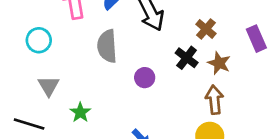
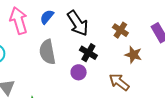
black cross: (187, 58) -> (88, 53), moved
brown arrow: (214, 100) -> (119, 82), moved, turned -40

